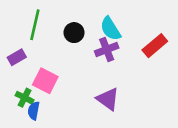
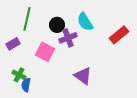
purple cross: (107, 50) -> (68, 38), moved
pink square: (45, 81) -> (45, 52), moved

